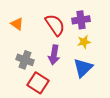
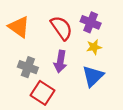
purple cross: (81, 20) -> (91, 22), turned 30
orange triangle: (17, 24) -> (19, 27), size x1.5

